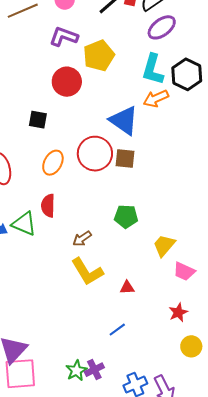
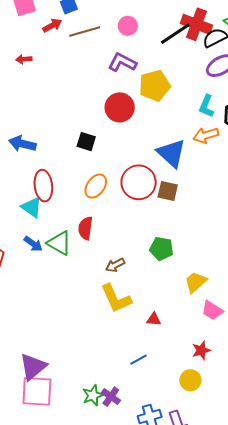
cyan L-shape: (153, 69) -> (206, 106), size x0.7
yellow circle: (191, 346) -> (190, 380), moved
purple cross: (94, 370) -> (111, 397), turned -36

